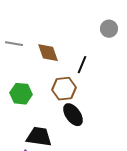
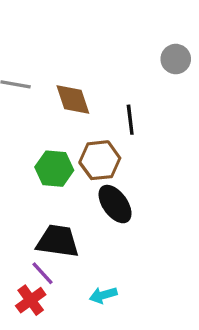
black line: (82, 65) -> (130, 120), turned -30
green hexagon: (21, 94) -> (54, 169), moved

